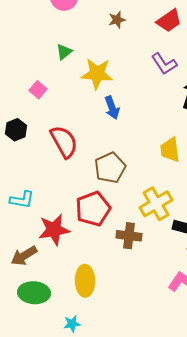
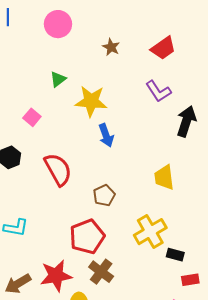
brown star: (117, 20) -> (111, 47), turned -30
brown pentagon: (110, 168) -> (104, 195), size x0.7
red star: (54, 230) -> (56, 276), moved
brown cross: (129, 236) -> (101, 272), moved, turned 30

